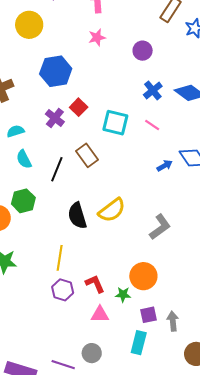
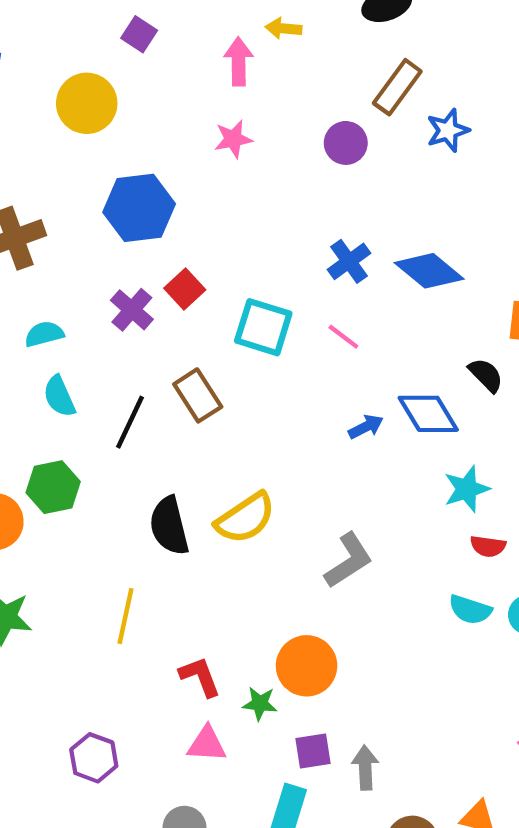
purple circle: (143, 51) -> (346, 143), moved
purple hexagon: (63, 290) -> (94, 758), moved

